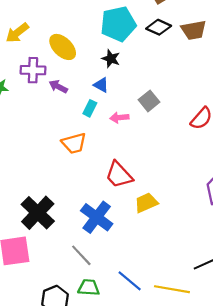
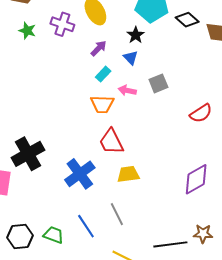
blue triangle: (101, 85) -> (131, 58), moved
purple arrow: (58, 87) -> (99, 48), moved, turned 90
orange trapezoid: (74, 143) -> (102, 104), moved
gray line: (81, 255) -> (117, 214), moved
blue line: (130, 281) -> (86, 226), moved

